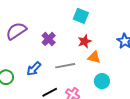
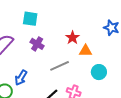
cyan square: (81, 16) -> (30, 19), moved
blue arrow: (34, 69) -> (21, 78), moved

